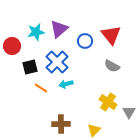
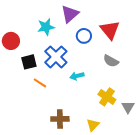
purple triangle: (59, 29) -> (70, 14), moved
cyan star: (36, 32) -> (46, 27), moved
cyan arrow: (66, 84) -> (77, 76), moved

